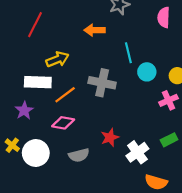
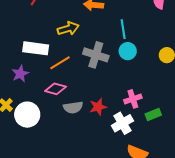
yellow arrow: (57, 59) -> (68, 29), moved
cyan circle: (147, 72) -> (128, 51), moved
pink cross: (168, 100) -> (133, 99), moved
gray semicircle: (79, 155) -> (73, 107), moved

